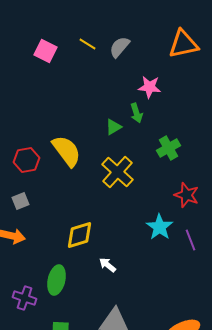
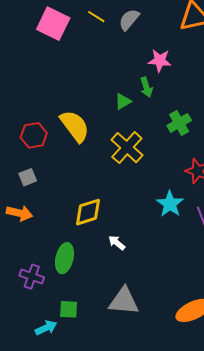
pink square: (46, 51) -> (53, 24), size x1.4

